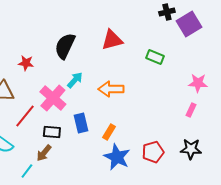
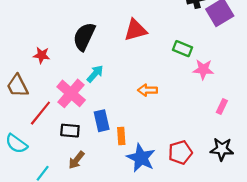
pink star: (198, 83) -> (203, 69), moved
orange arrow: (111, 89) -> (148, 90), moved, size x0.7
orange rectangle: (109, 132) -> (121, 136), moved, turned -35
brown arrow: (44, 153) -> (76, 160), moved

